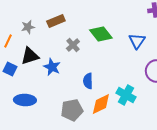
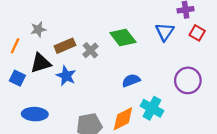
brown rectangle: (56, 21) -> (65, 46), moved
blue triangle: (137, 41) -> (165, 32), moved
blue semicircle: (88, 81) -> (131, 80), moved, turned 70

